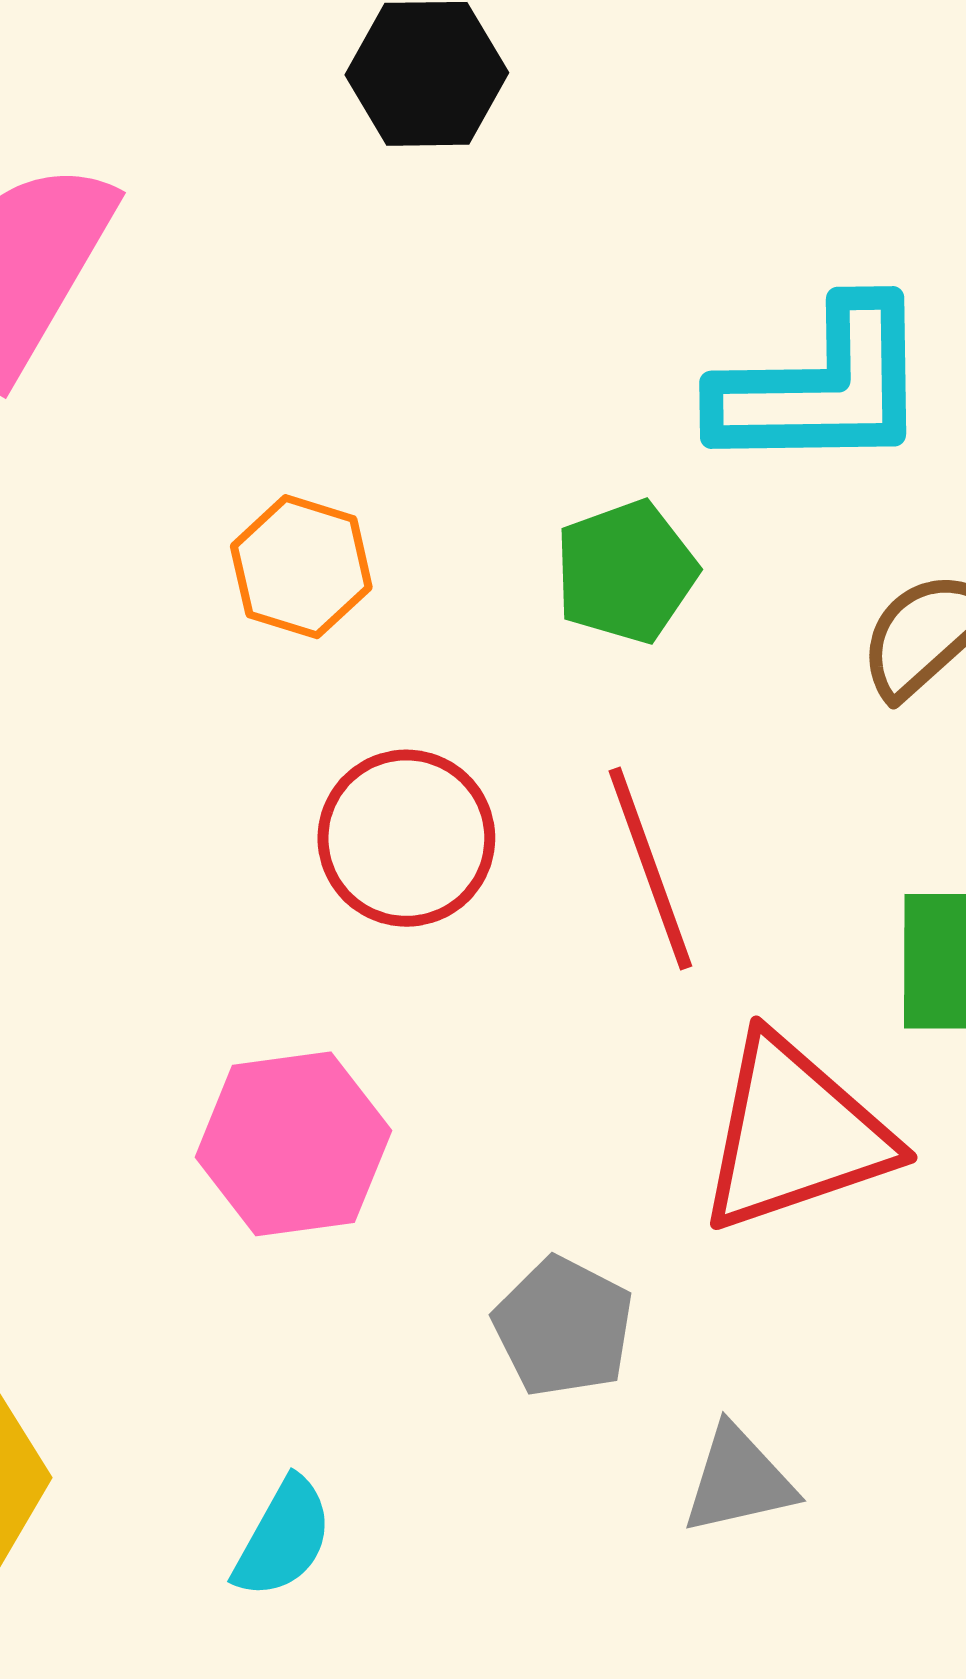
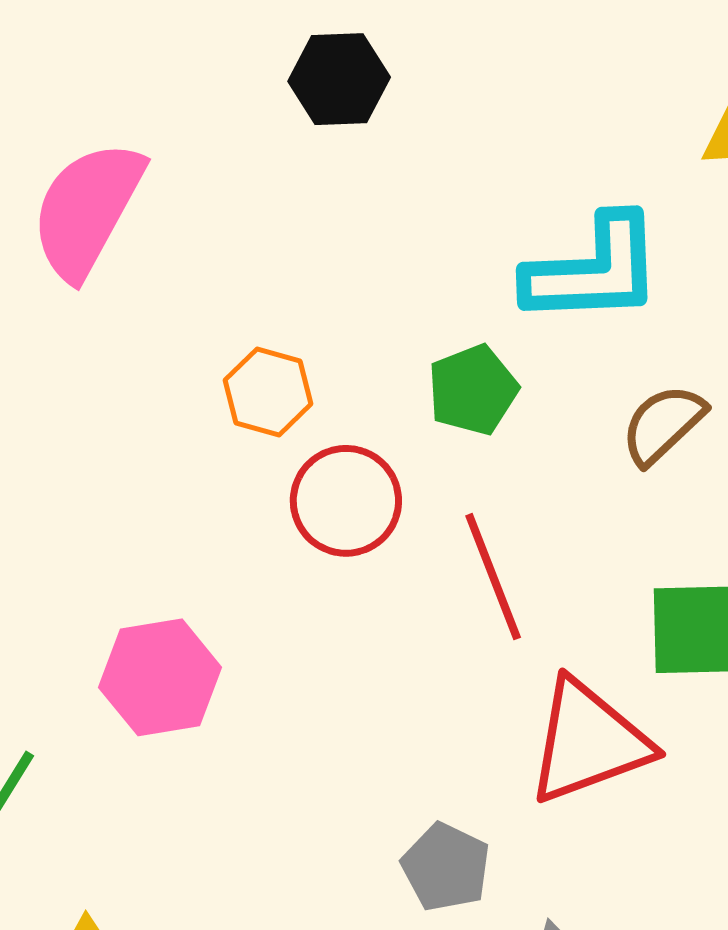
red circle: (406, 838) -> (346, 501), moved
pink hexagon: (293, 1144) -> (160, 677), moved

